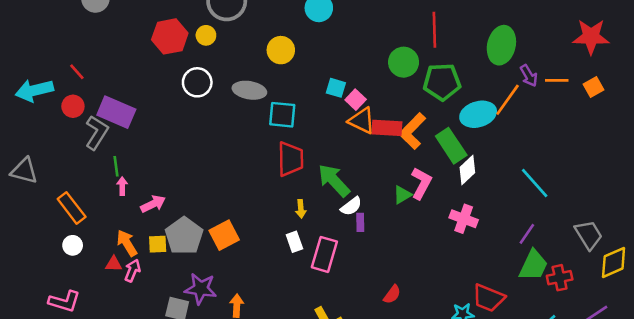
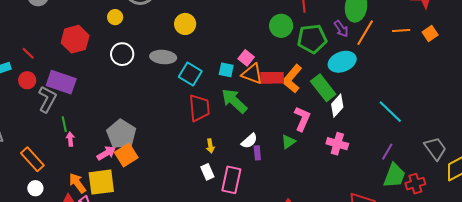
yellow circle: (206, 35) -> (115, 17), moved
red hexagon: (170, 36) -> (75, 39), moved
purple arrow: (529, 76) -> (341, 29), moved
cyan square: (336, 88) -> (226, 70), moved
orange line: (508, 100) -> (365, 33), moved
cyan square: (282, 115) -> (190, 74), turned 30
green arrow: (334, 180) -> (234, 101), moved
green triangle: (402, 195) -> (288, 142), moved
pink arrow: (153, 204) -> (106, 153), moved
orange square: (224, 235) -> (126, 155), moved
gray pentagon: (184, 236) -> (121, 134), moved
yellow square: (158, 244) -> (101, 182), size x1.8

